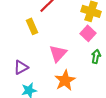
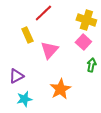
pink triangle: (58, 53) -> (49, 50), moved

